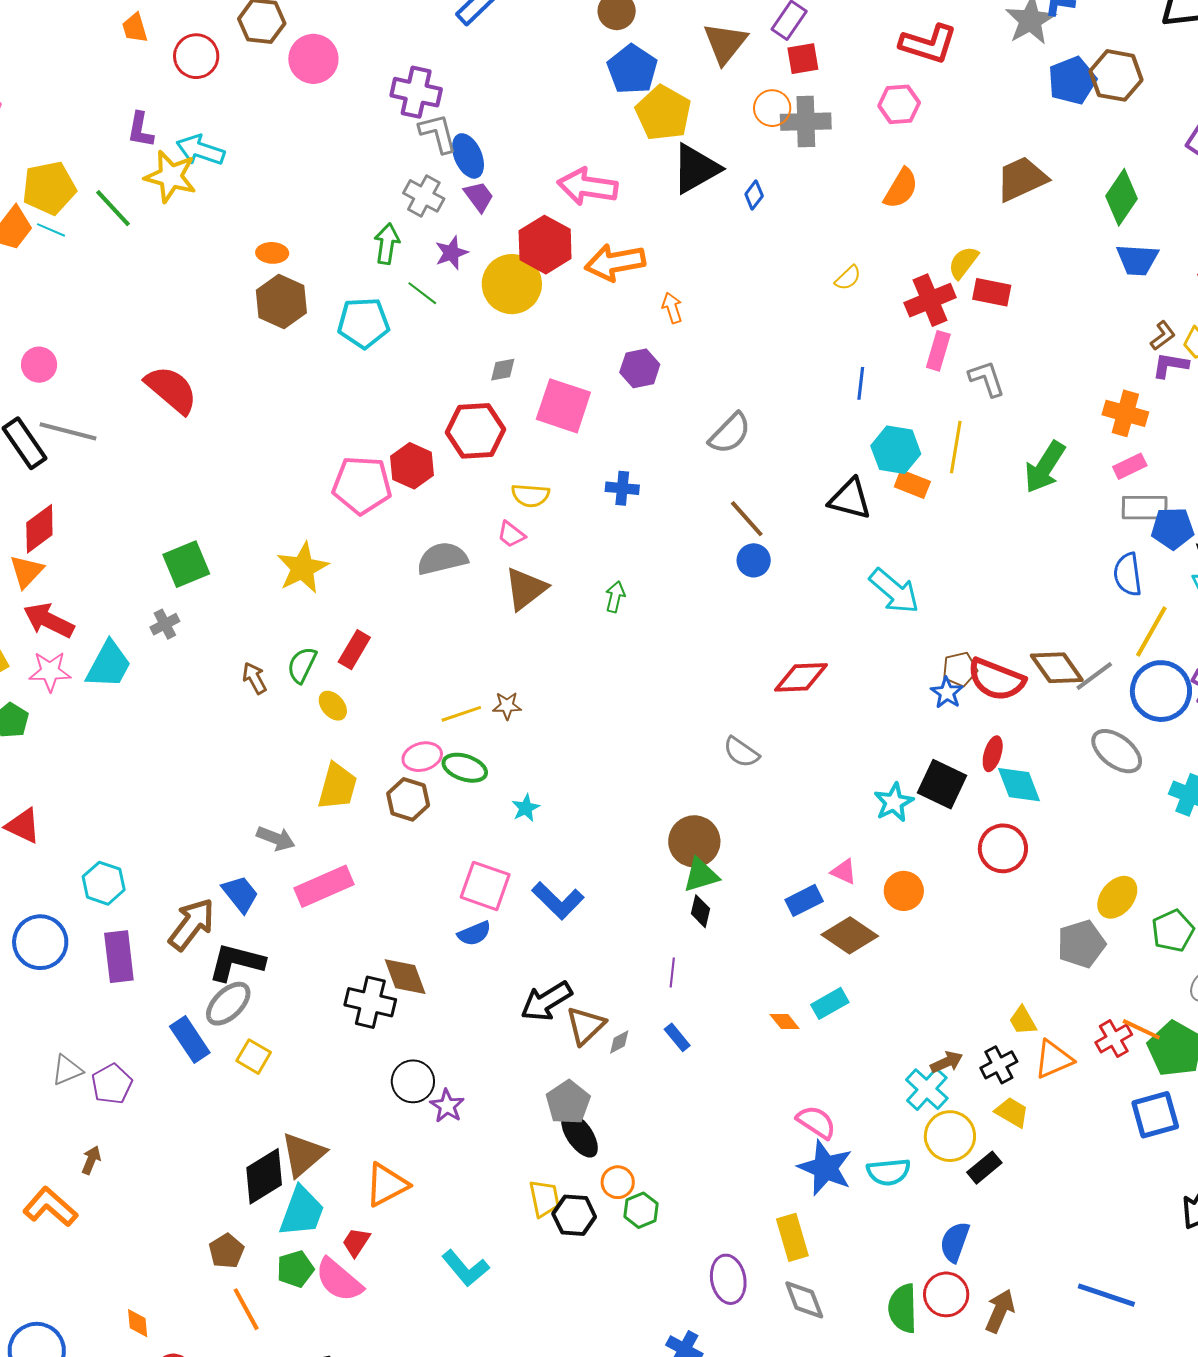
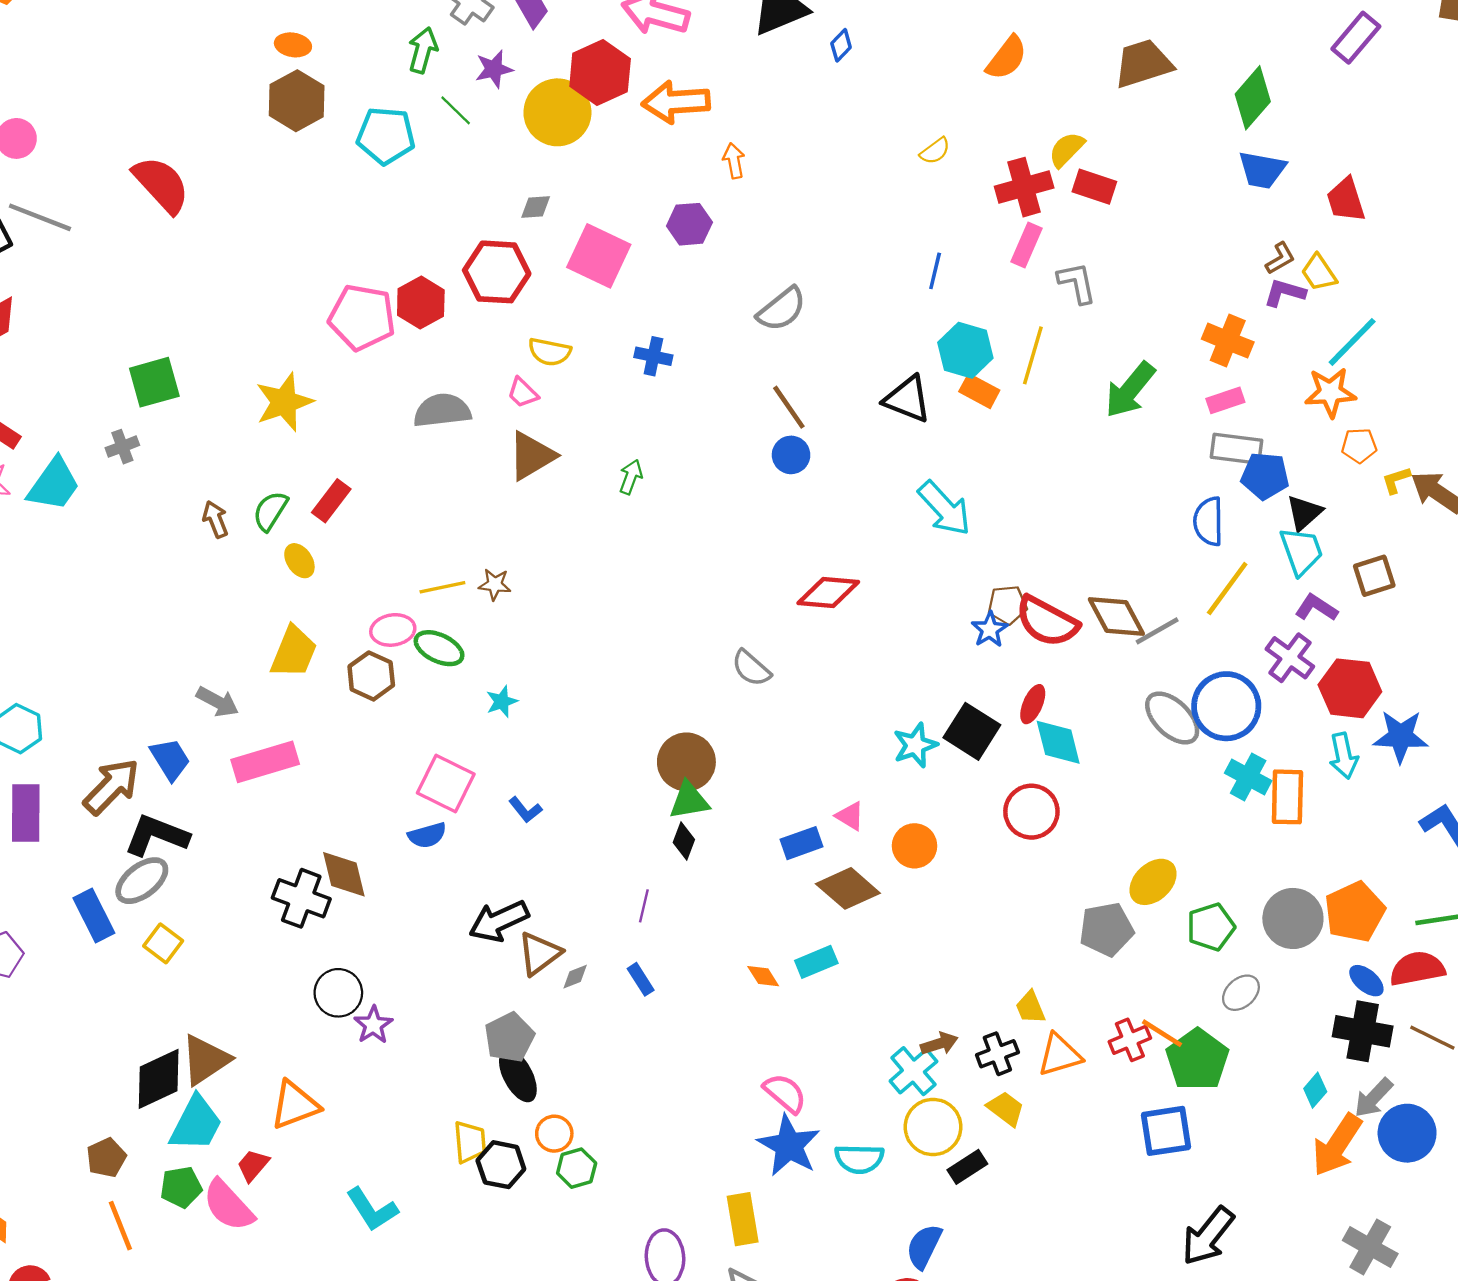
blue circle: (1161, 691) -> (1226, 706), moved
blue L-shape: (558, 901) -> (525, 810), size x0.6

